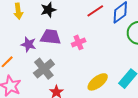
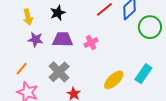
purple star: (28, 44) -> (36, 40), moved

